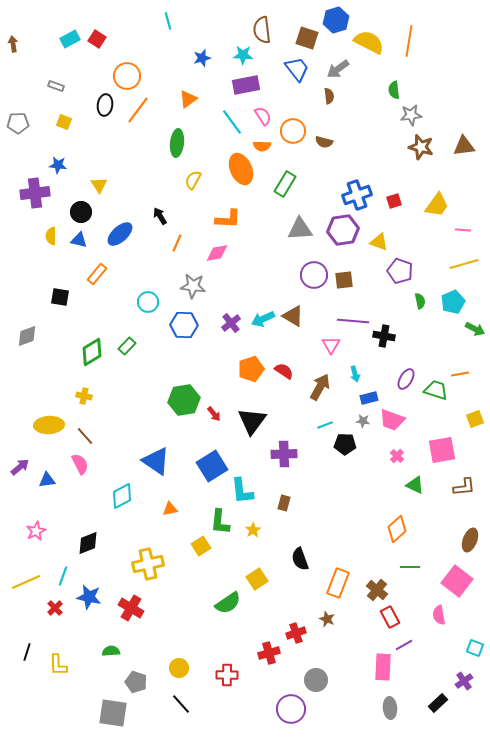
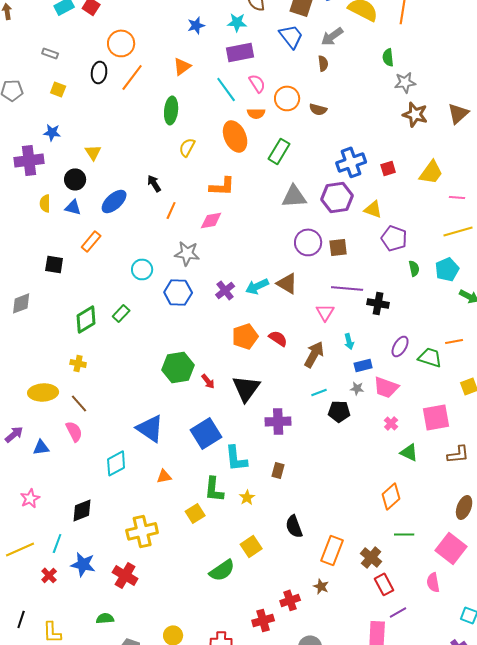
brown triangle: (464, 146) -> (458, 113), turned -35

